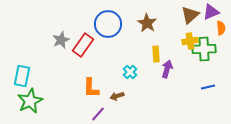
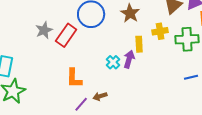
yellow cross: (190, 41) -> (160, 31), moved
purple arrow: (167, 69) -> (129, 59), moved
brown arrow: (117, 96) -> (100, 96), moved

